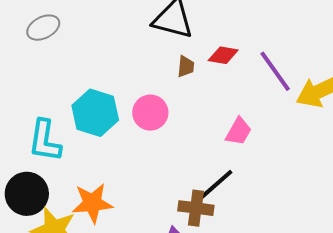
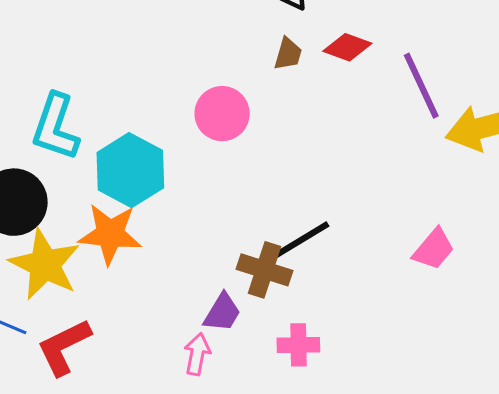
cyan hexagon: (95, 113) -> (130, 170), moved
pink trapezoid: (239, 131) -> (434, 249), moved

